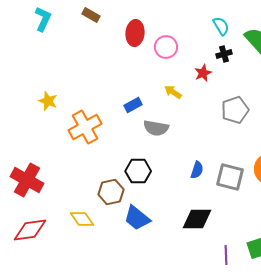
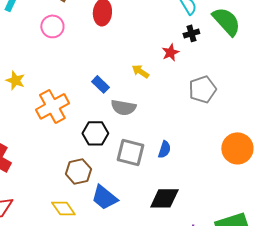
pink circle: (166, 47) -> (52, 26), moved
blue rectangle: (133, 105) -> (100, 84), turned 72
black hexagon: (138, 171) -> (95, 133), moved
gray square: (230, 177) -> (130, 152), moved
yellow diamond: (82, 219) -> (63, 208), moved

